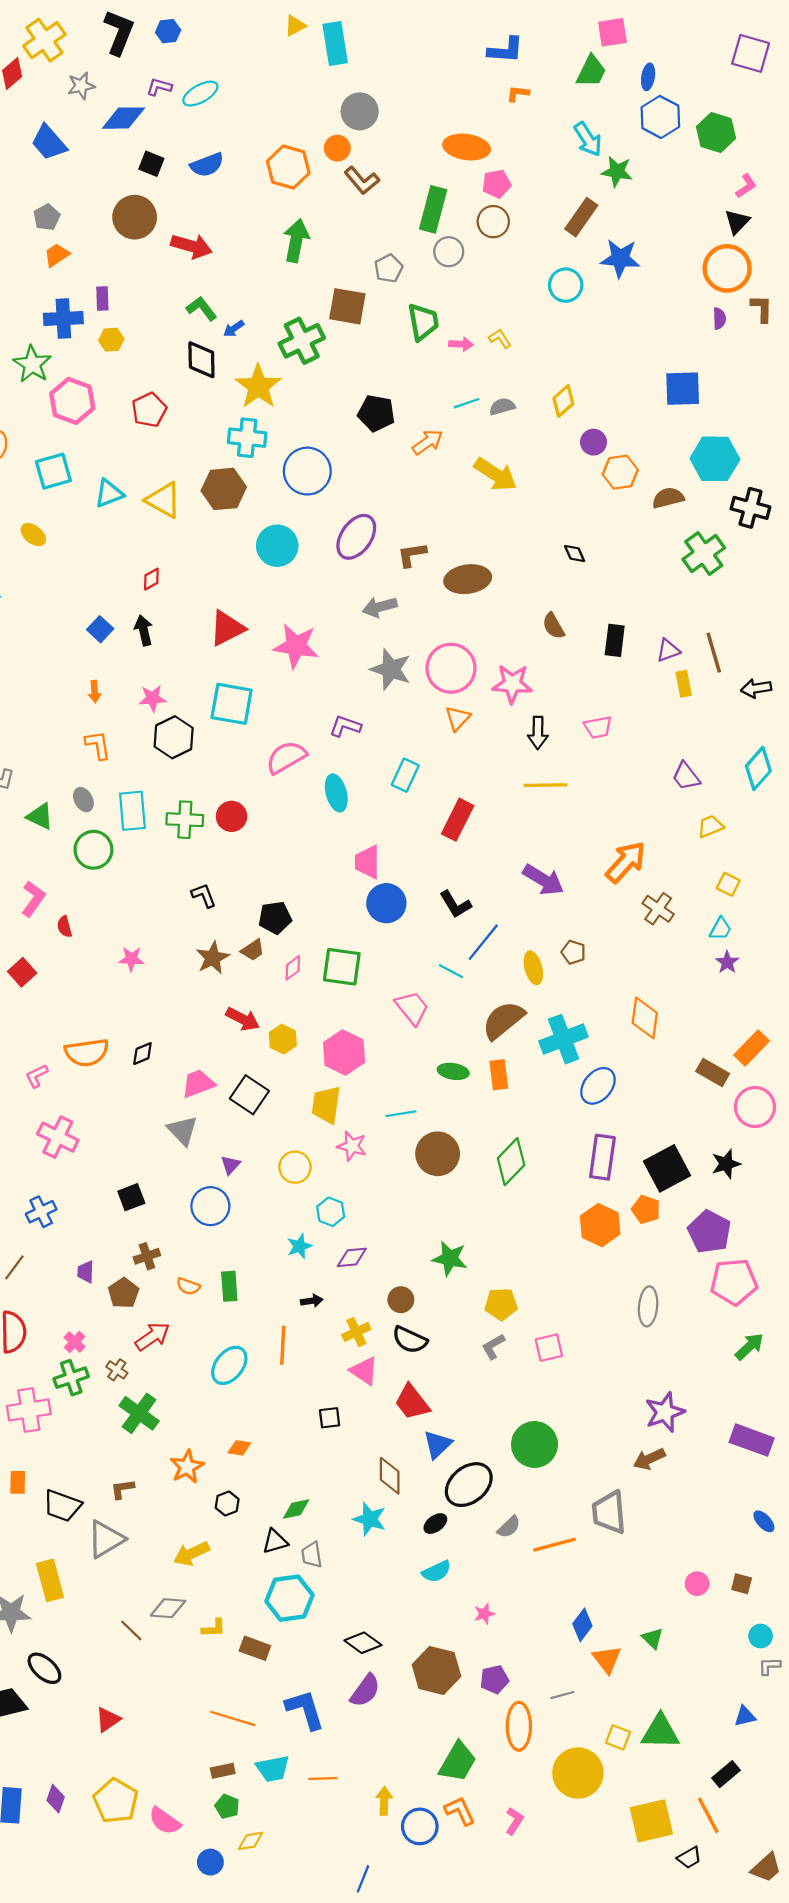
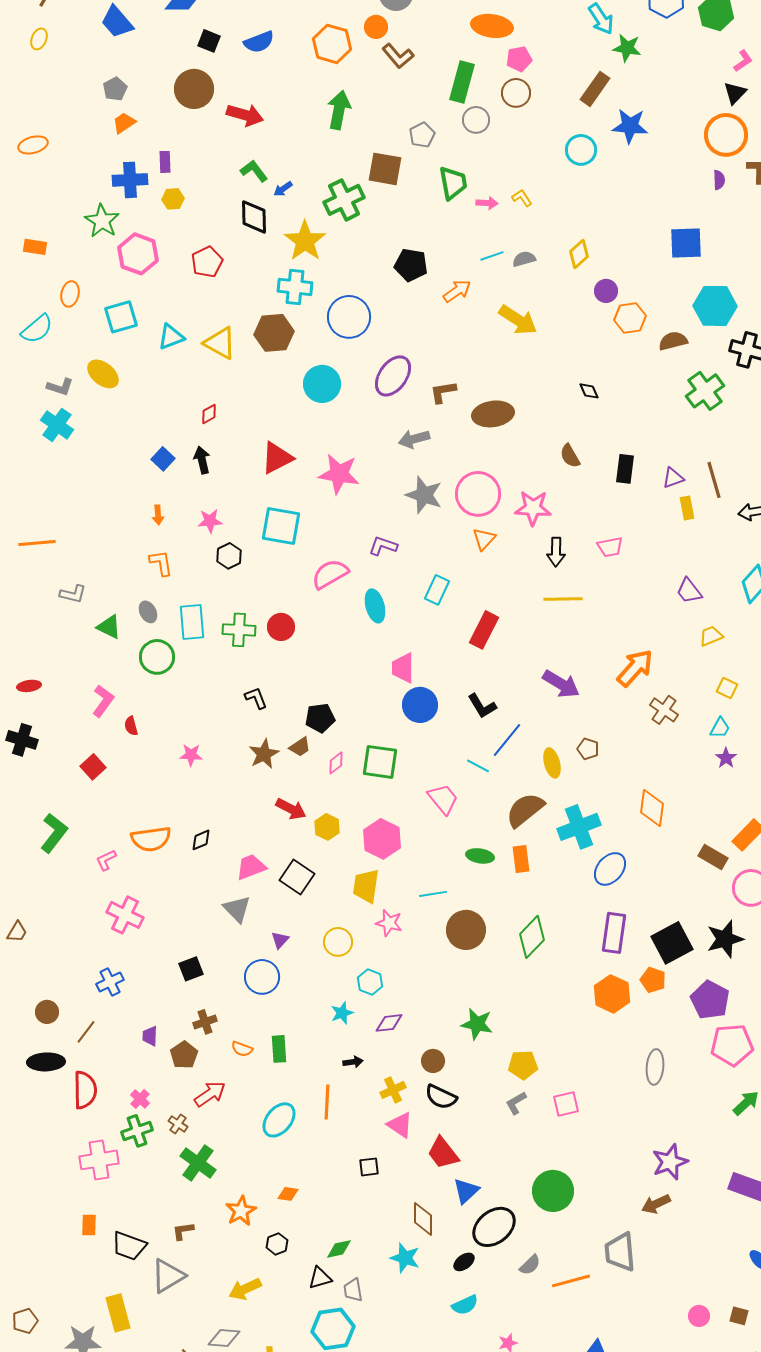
yellow ellipse: (33, 535) -> (103, 374), size x1.4
black hexagon: (174, 737) -> (229, 556), size x0.7
black star: (726, 1164) -> (725, 939), size x1.4

